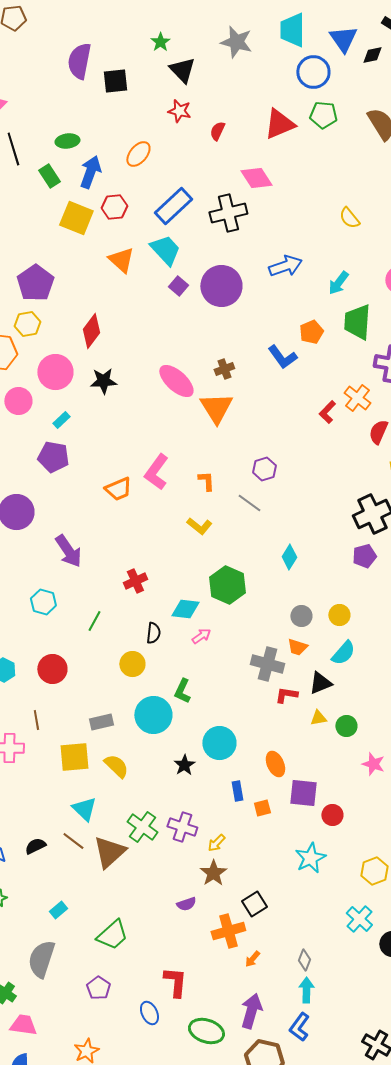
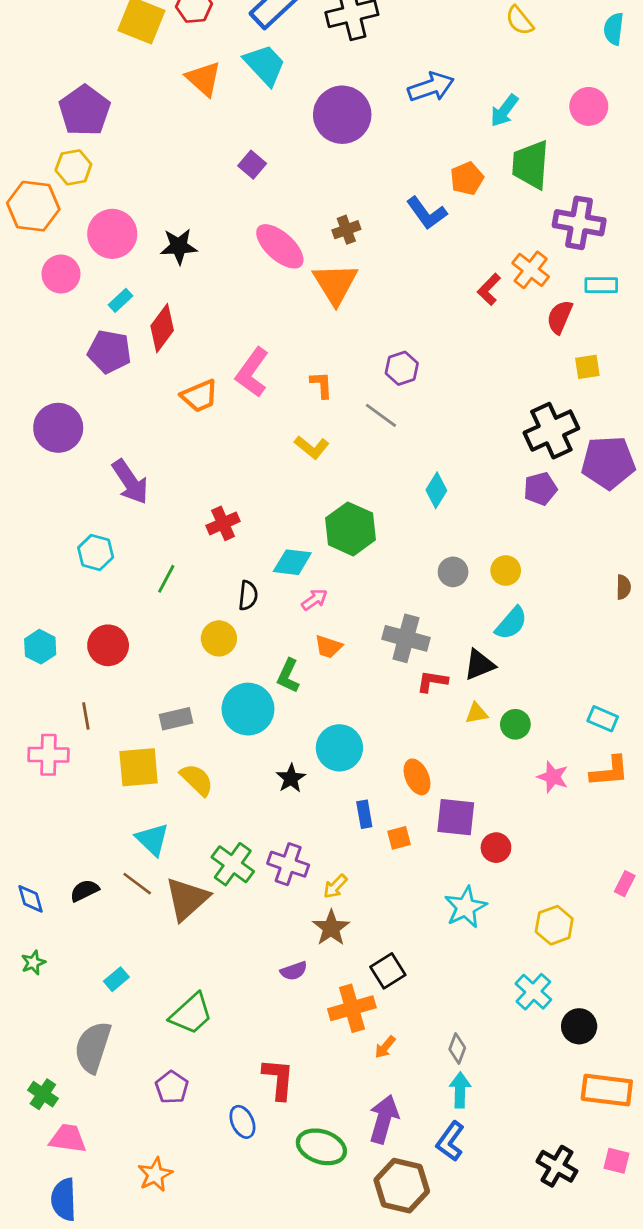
purple square: (178, 286) -> (252, 165), moved
red diamond: (91, 331) -> (162, 328), moved
orange trapezoid: (297, 647) -> (328, 647), moved

